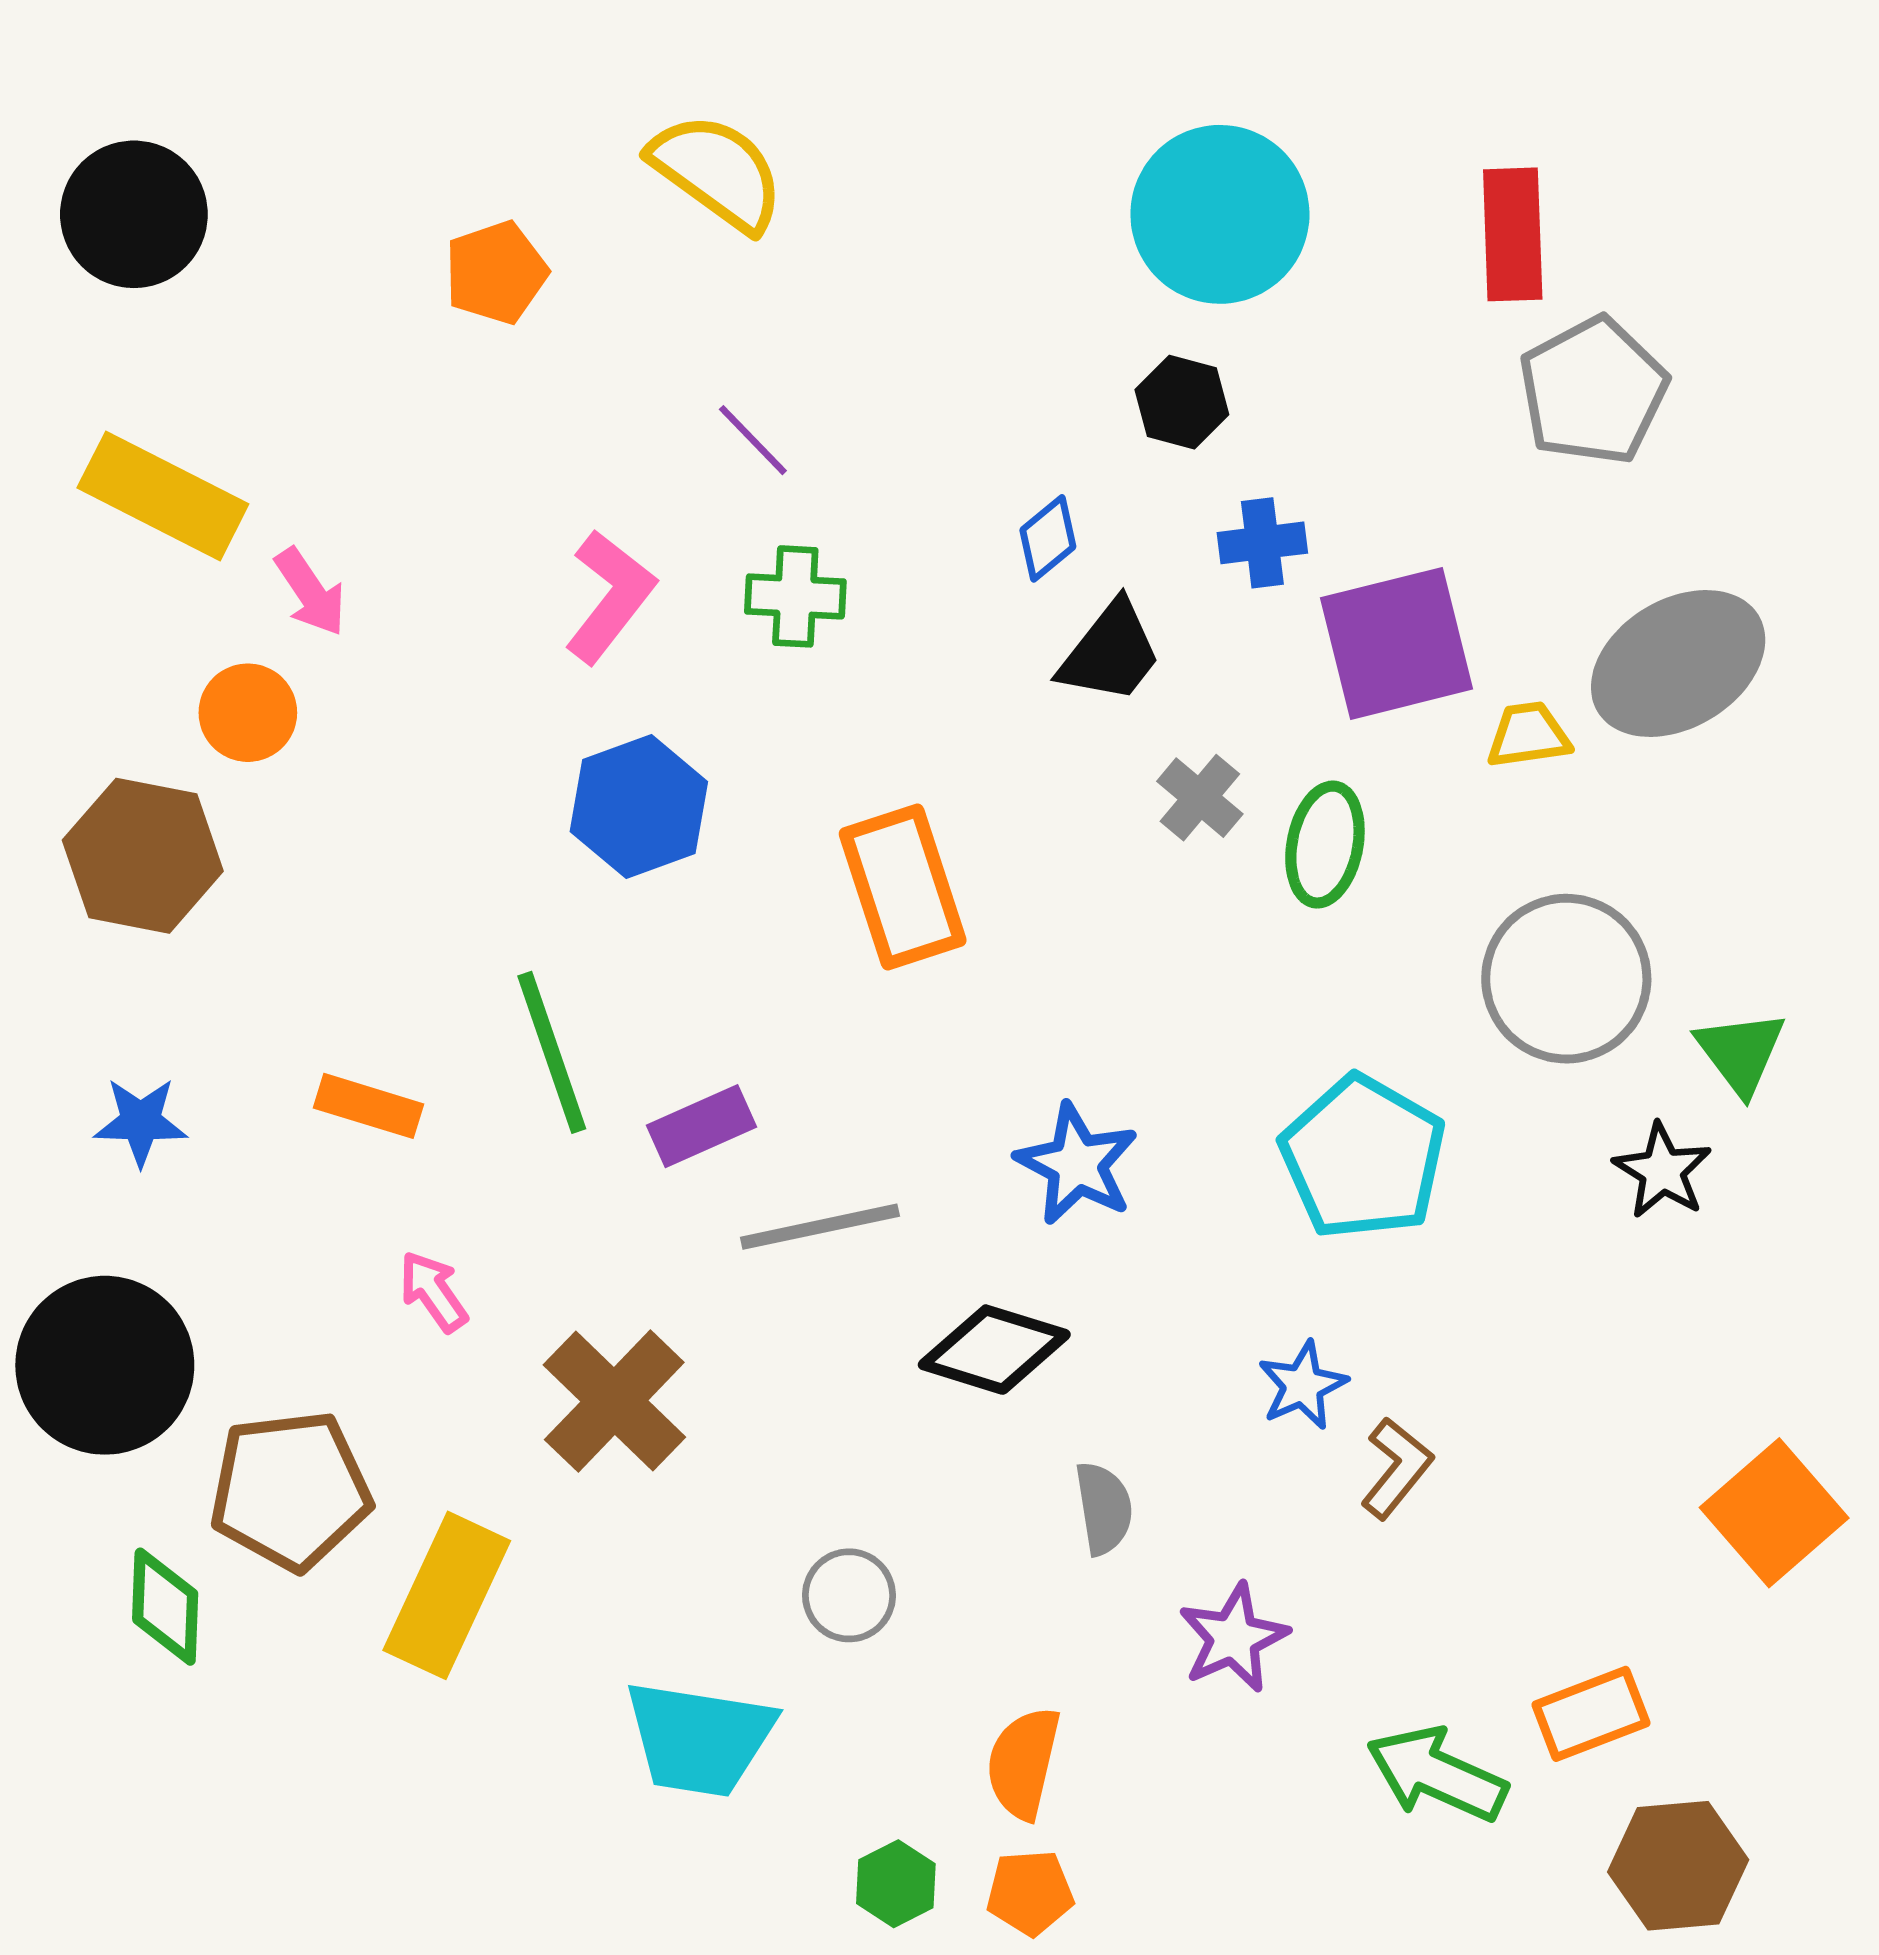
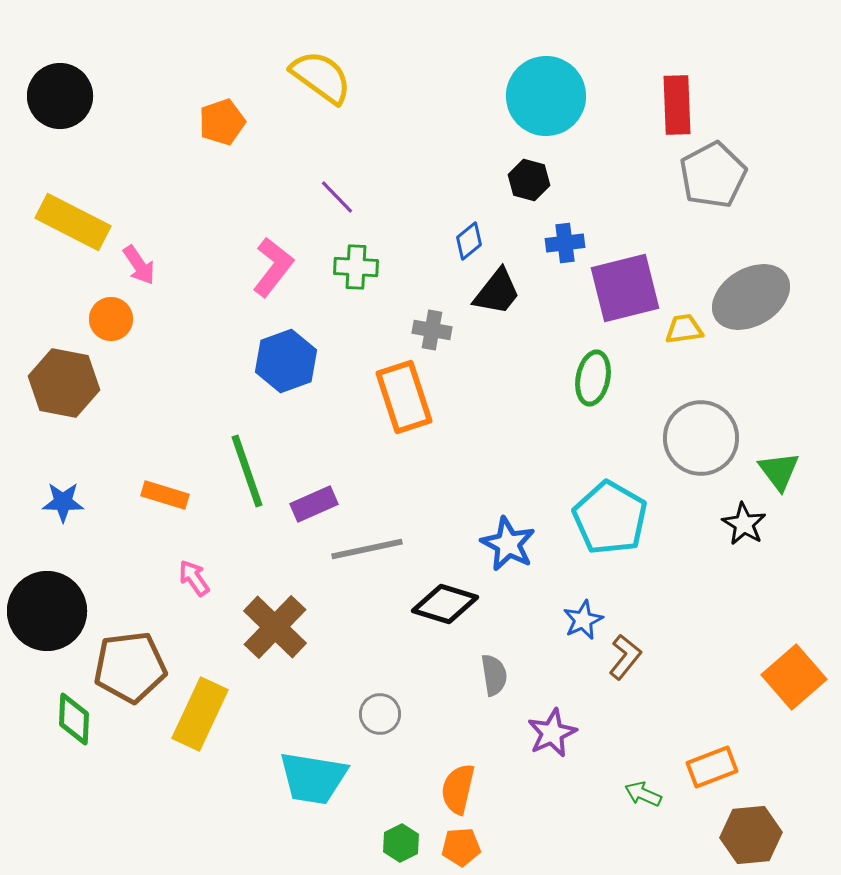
gray cross: (1200, 798) -> (432, 330), moved, turned -30
blue star: (1077, 1164) -> (508, 544), moved
green arrow: (1437, 1774) -> (643, 794), size x0.6

